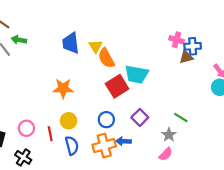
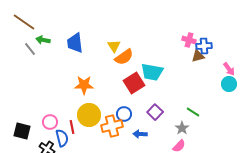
blue trapezoid: (71, 43) -> (75, 43), moved
orange semicircle: (106, 58) -> (124, 57), turned -96
yellow circle: (69, 121) -> (89, 115), size x1.5
blue semicircle: (72, 146) -> (62, 138), moved
orange cross: (104, 146) -> (112, 126), moved

